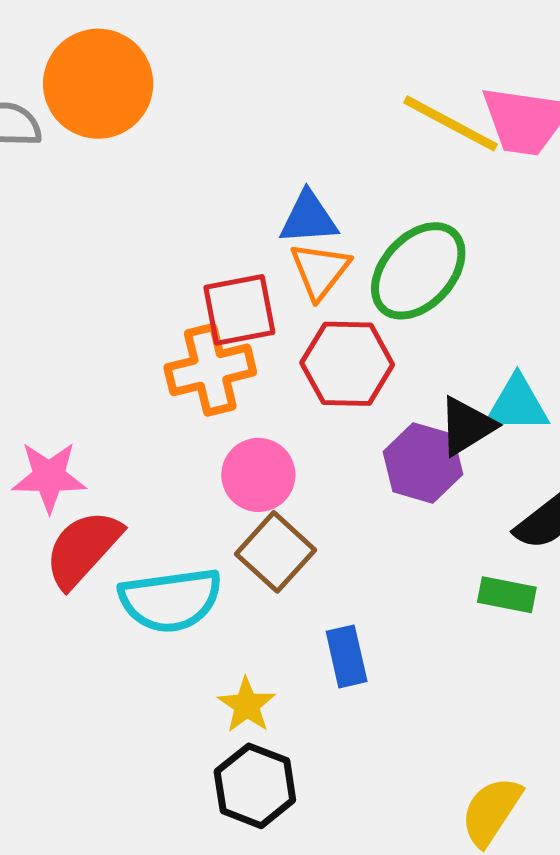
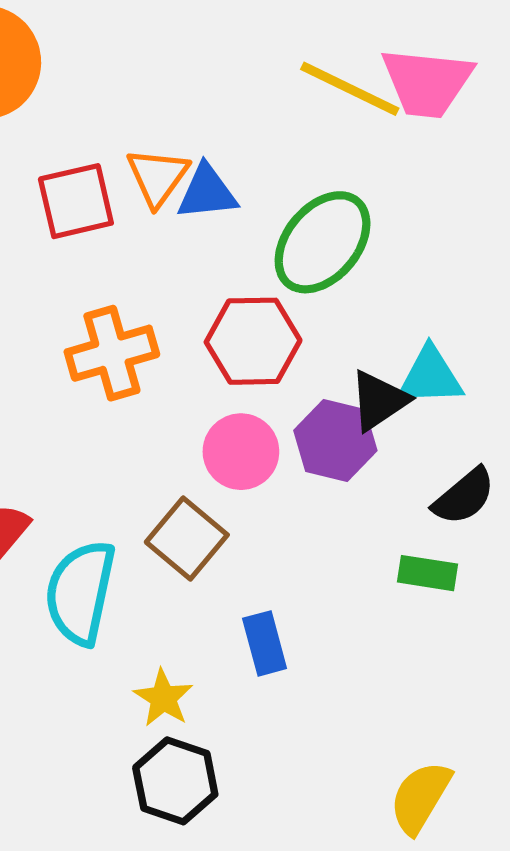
orange triangle: (320, 270) -> (158, 177), moved
red square: (239, 310) -> (76, 201), moved
pink circle: (258, 475) -> (241, 452), moved
cyan semicircle: (170, 600) -> (80, 592), turned 112

